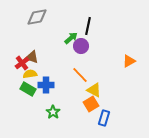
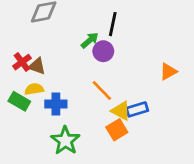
red cross: (22, 63) -> (22, 62), moved
green rectangle: (28, 89) -> (19, 101), moved
green star: (53, 112) -> (65, 141), size x1.5
blue rectangle: (104, 118) -> (137, 109), moved, turned 56

